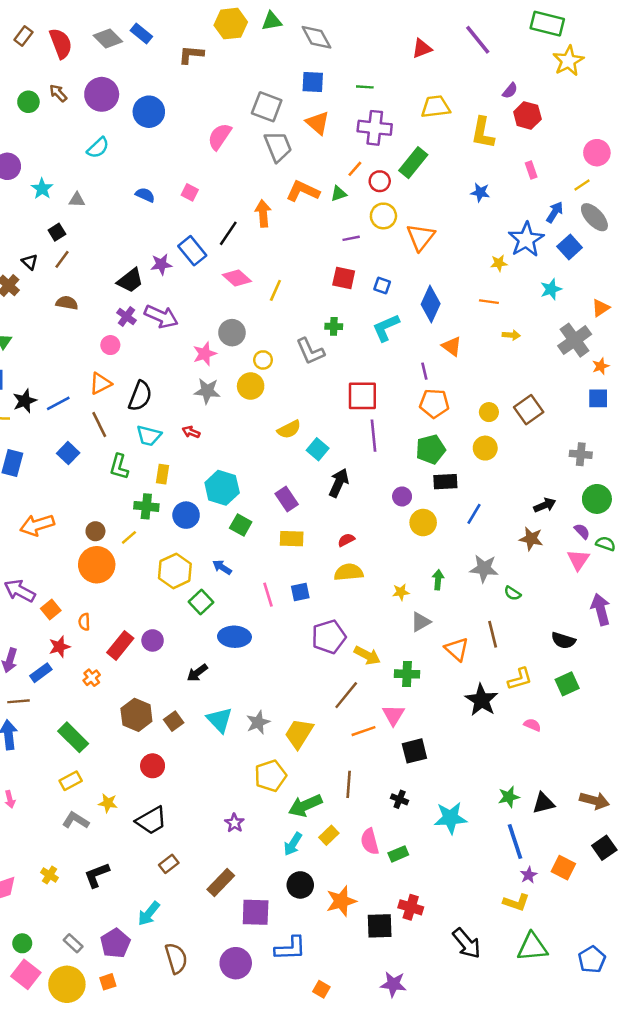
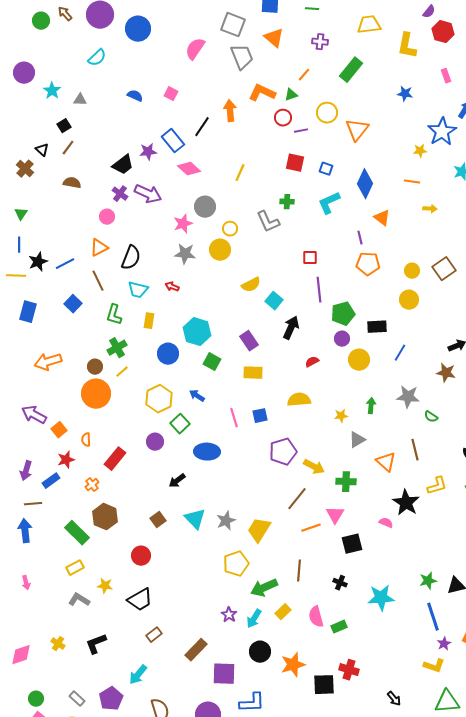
purple cross: (375, 128) -> (320, 42), size x0.6
red circle: (380, 181) -> (283, 118), moved
pink diamond: (237, 278) -> (189, 169), moved
red square: (362, 396) -> (310, 258), size x0.6
green pentagon: (431, 449) -> (343, 314), moved
green cross: (146, 506) -> (117, 348), moved, turned -36
red semicircle: (346, 540) -> (312, 362), moved
purple circle: (153, 640) -> (155, 442), moved
brown hexagon: (136, 715) -> (105, 517), moved
pink semicircle: (532, 725) -> (386, 523), moved
purple star: (234, 823) -> (229, 615), moved
black arrow: (467, 943) -> (394, 699), size x0.6

